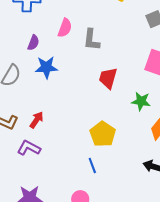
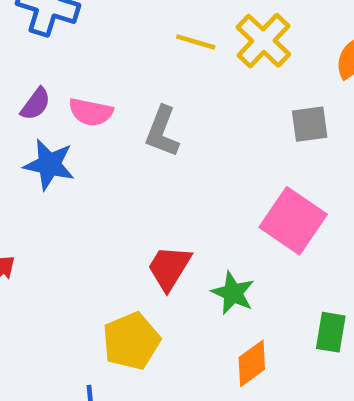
pink semicircle: (65, 28) -> (91, 112), moved, turned 66
red trapezoid: (108, 78) -> (169, 268), moved

